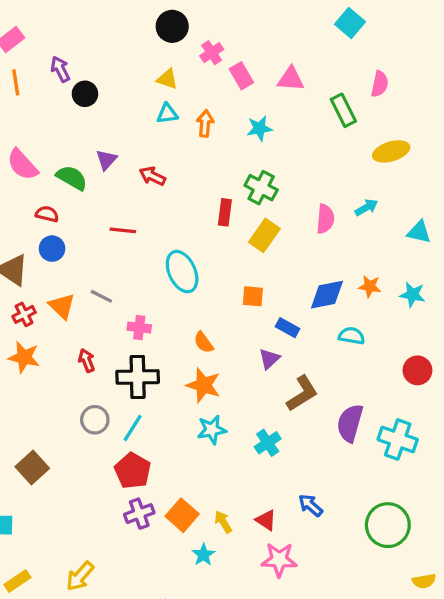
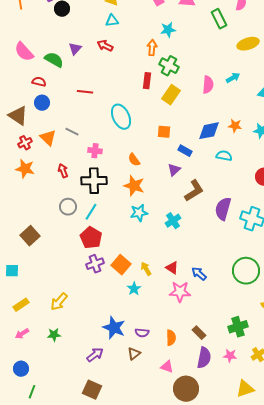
orange arrow: (205, 123) -> (152, 48), moved
red arrow: (152, 176) -> (105, 46), moved
blue arrow: (310, 505) -> (199, 274), moved

